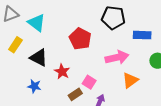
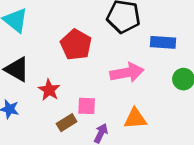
orange triangle: (130, 80) -> (135, 119), moved, turned 30
pink square: (89, 82) -> (87, 106), turned -32

